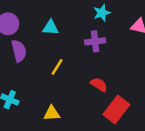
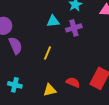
cyan triangle: (51, 27) -> (53, 21), moved
red semicircle: (99, 84) -> (73, 82), moved

